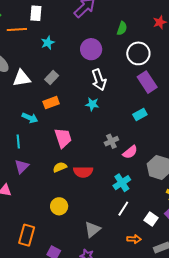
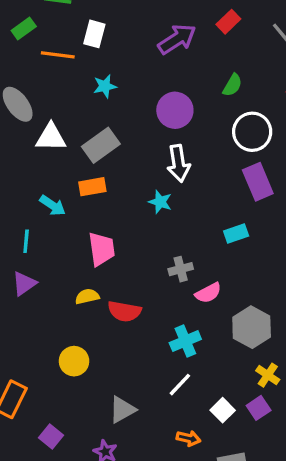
gray rectangle: (52, 78) -> (101, 145), size x1.5

